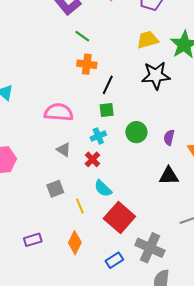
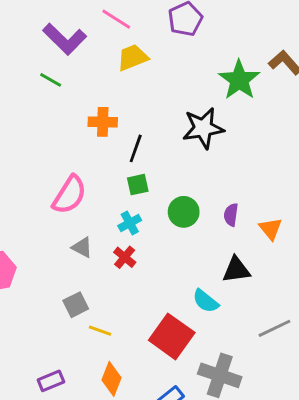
green line: (82, 36) -> (51, 80), moved
yellow trapezoid: (148, 40) -> (133, 58), moved
pink semicircle: (59, 112) -> (69, 195), turned 124
cyan semicircle: (103, 188) -> (206, 301), moved
yellow line: (80, 206) -> (100, 331), moved, turned -42

